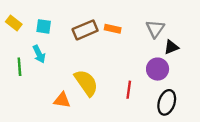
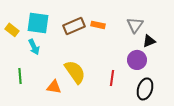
yellow rectangle: (14, 23) -> (12, 30), moved
cyan square: (44, 26) -> (38, 23), size x1.6
green line: (19, 67) -> (20, 76), moved

